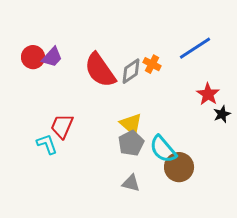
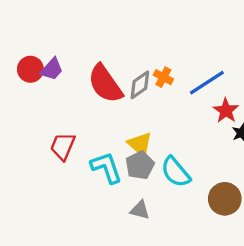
blue line: (195, 48) -> (207, 83), moved
cyan L-shape: (47, 144) -> (106, 168), moved, size x1.4
brown circle: (179, 167) -> (225, 199), moved

